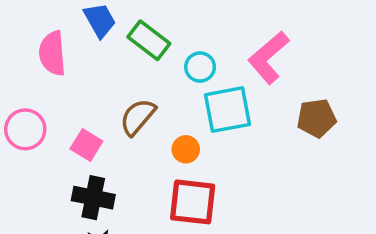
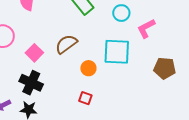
pink L-shape: (268, 57) -> (146, 28), size x0.7
cyan circle: (200, 67) -> (121, 13), moved
red square: (193, 202) -> (85, 98), size x0.5

